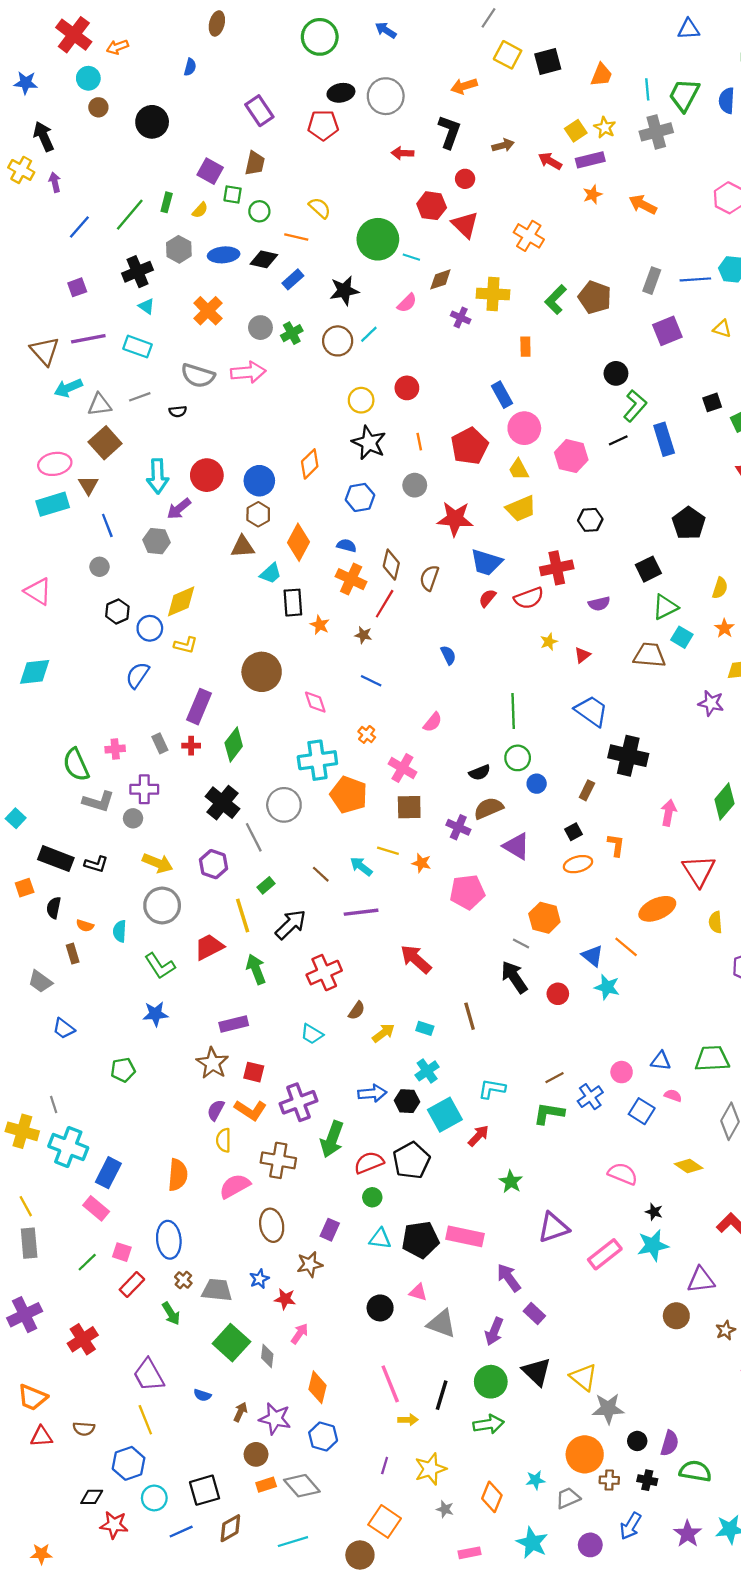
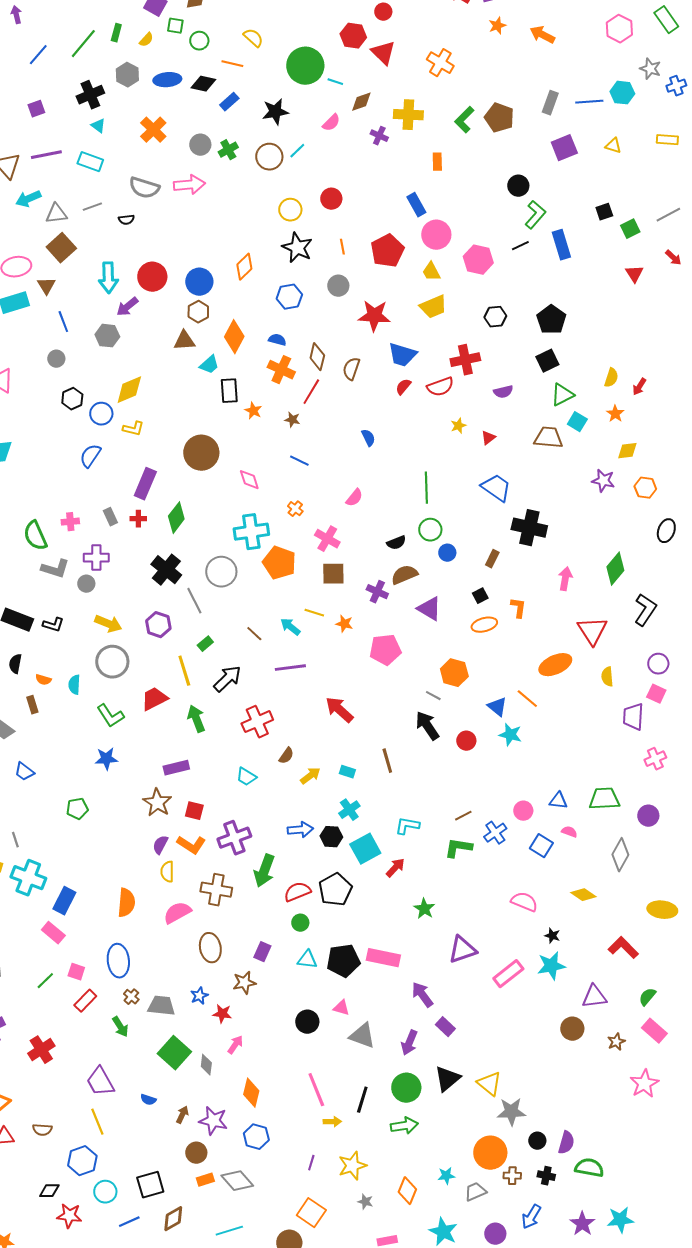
black pentagon: (689, 523) -> (551, 320), moved
black triangle: (537, 1372) -> (447, 1079), turned 36

